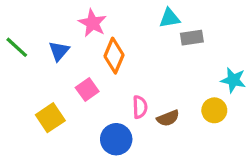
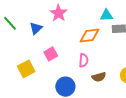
orange diamond: (114, 56) -> (90, 36), moved, turned 55
pink semicircle: (140, 107) -> (84, 60), moved

